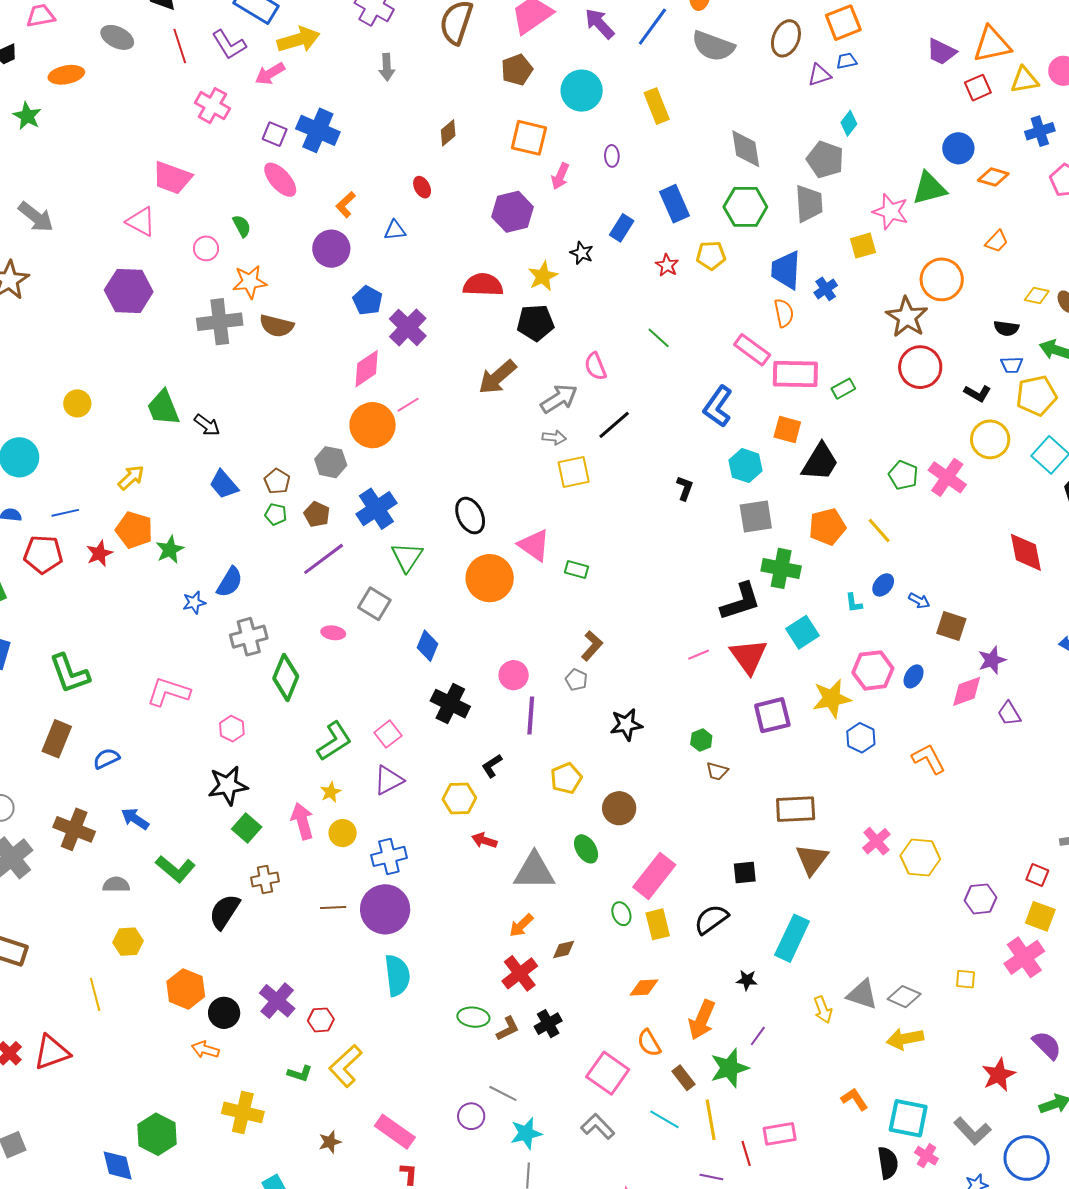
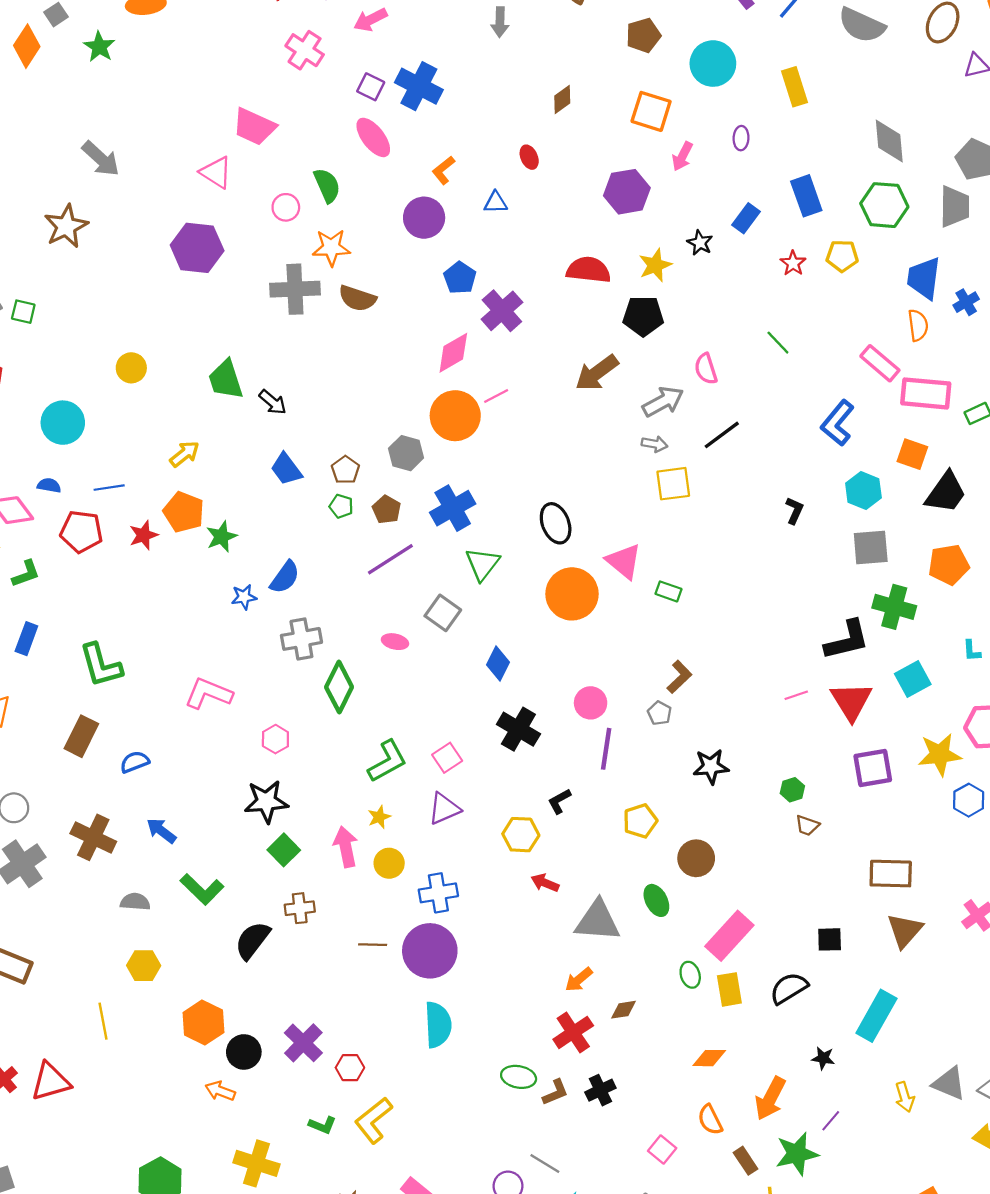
green semicircle: (242, 226) -> (327, 185), size x1.4
pink square: (608, 1073) -> (662, 1150), size x0.6

